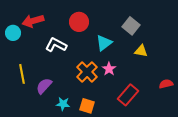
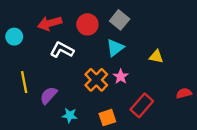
red arrow: (33, 21) -> (50, 23), moved
gray square: (131, 26) -> (120, 20), moved
orange square: (87, 106) -> (107, 118), moved, turned -35

